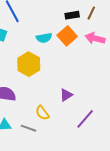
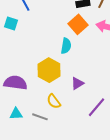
cyan semicircle: (44, 38) -> (66, 46), moved, turned -70
yellow hexagon: (29, 64) -> (49, 70), moved

